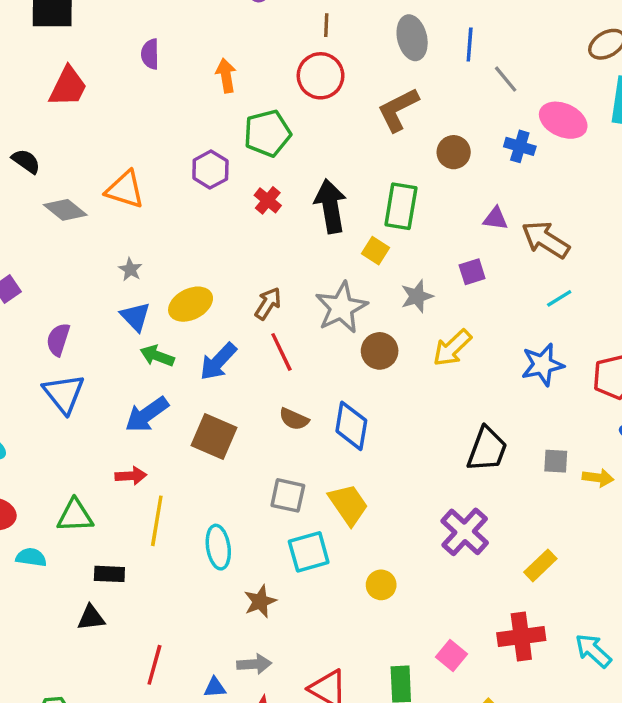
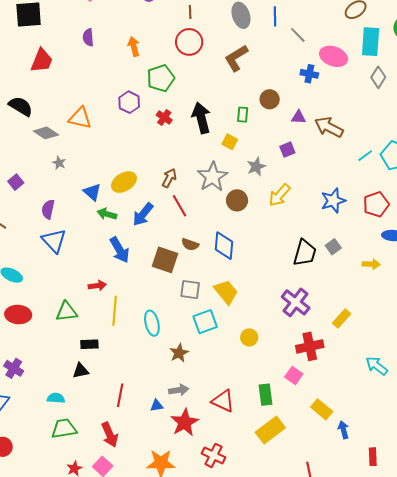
brown circle: (454, 152) -> (270, 99), moved
black semicircle: (26, 161) -> (21, 106), size x1.4
green rectangle: (401, 206) -> (243, 115), size x0.6
gray star: (130, 269) -> (59, 163), moved
cyan line: (559, 298) -> (365, 156), moved
blue arrow: (147, 415) -> (120, 250), moved, turned -80
brown square: (214, 436) -> (165, 260), moved
gray square: (556, 461) -> (333, 247), moved, turned -35
cyan semicircle: (31, 557) -> (56, 398), moved
red cross: (521, 637) -> (310, 346), moved

